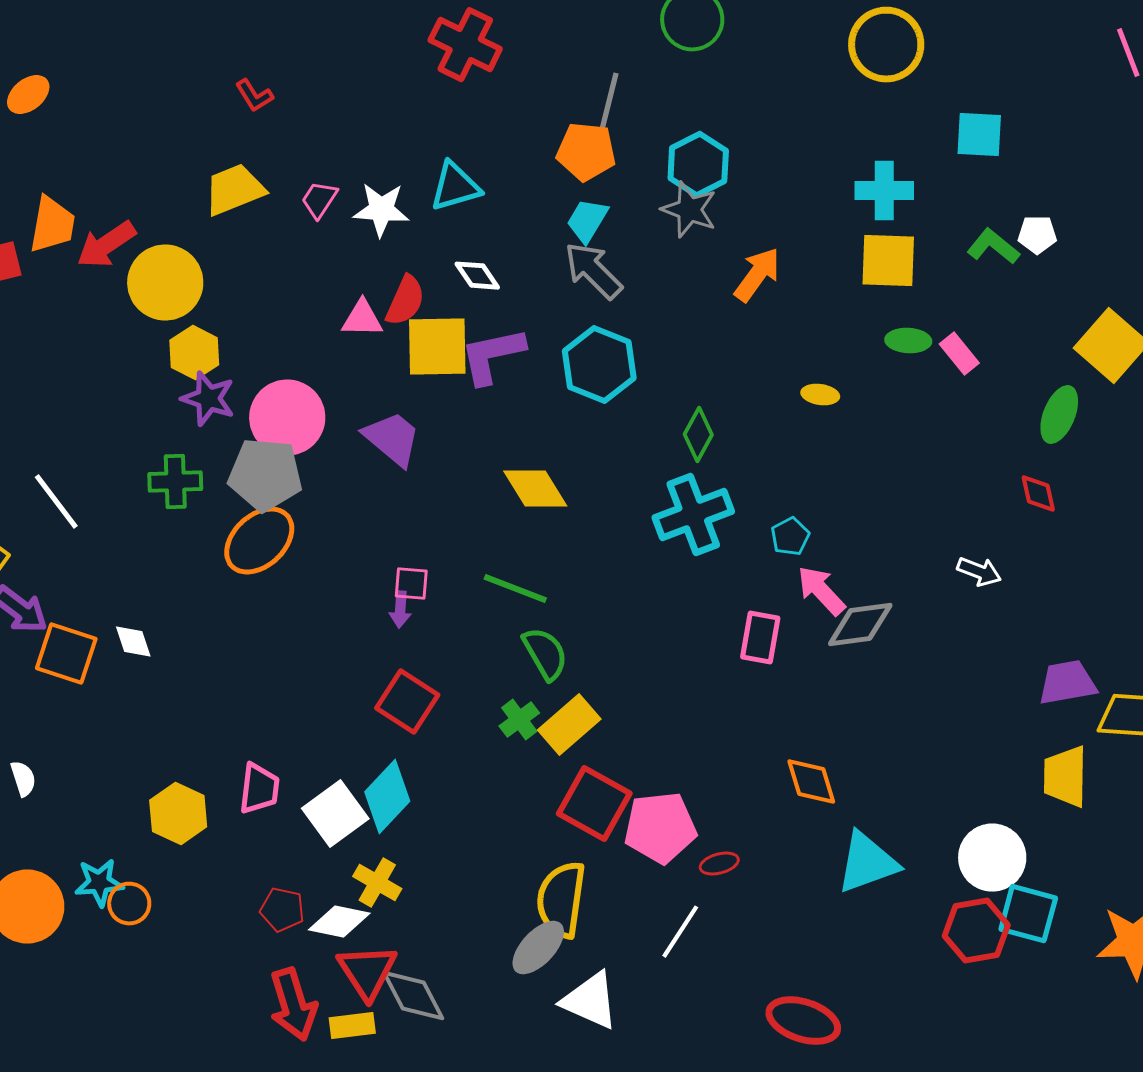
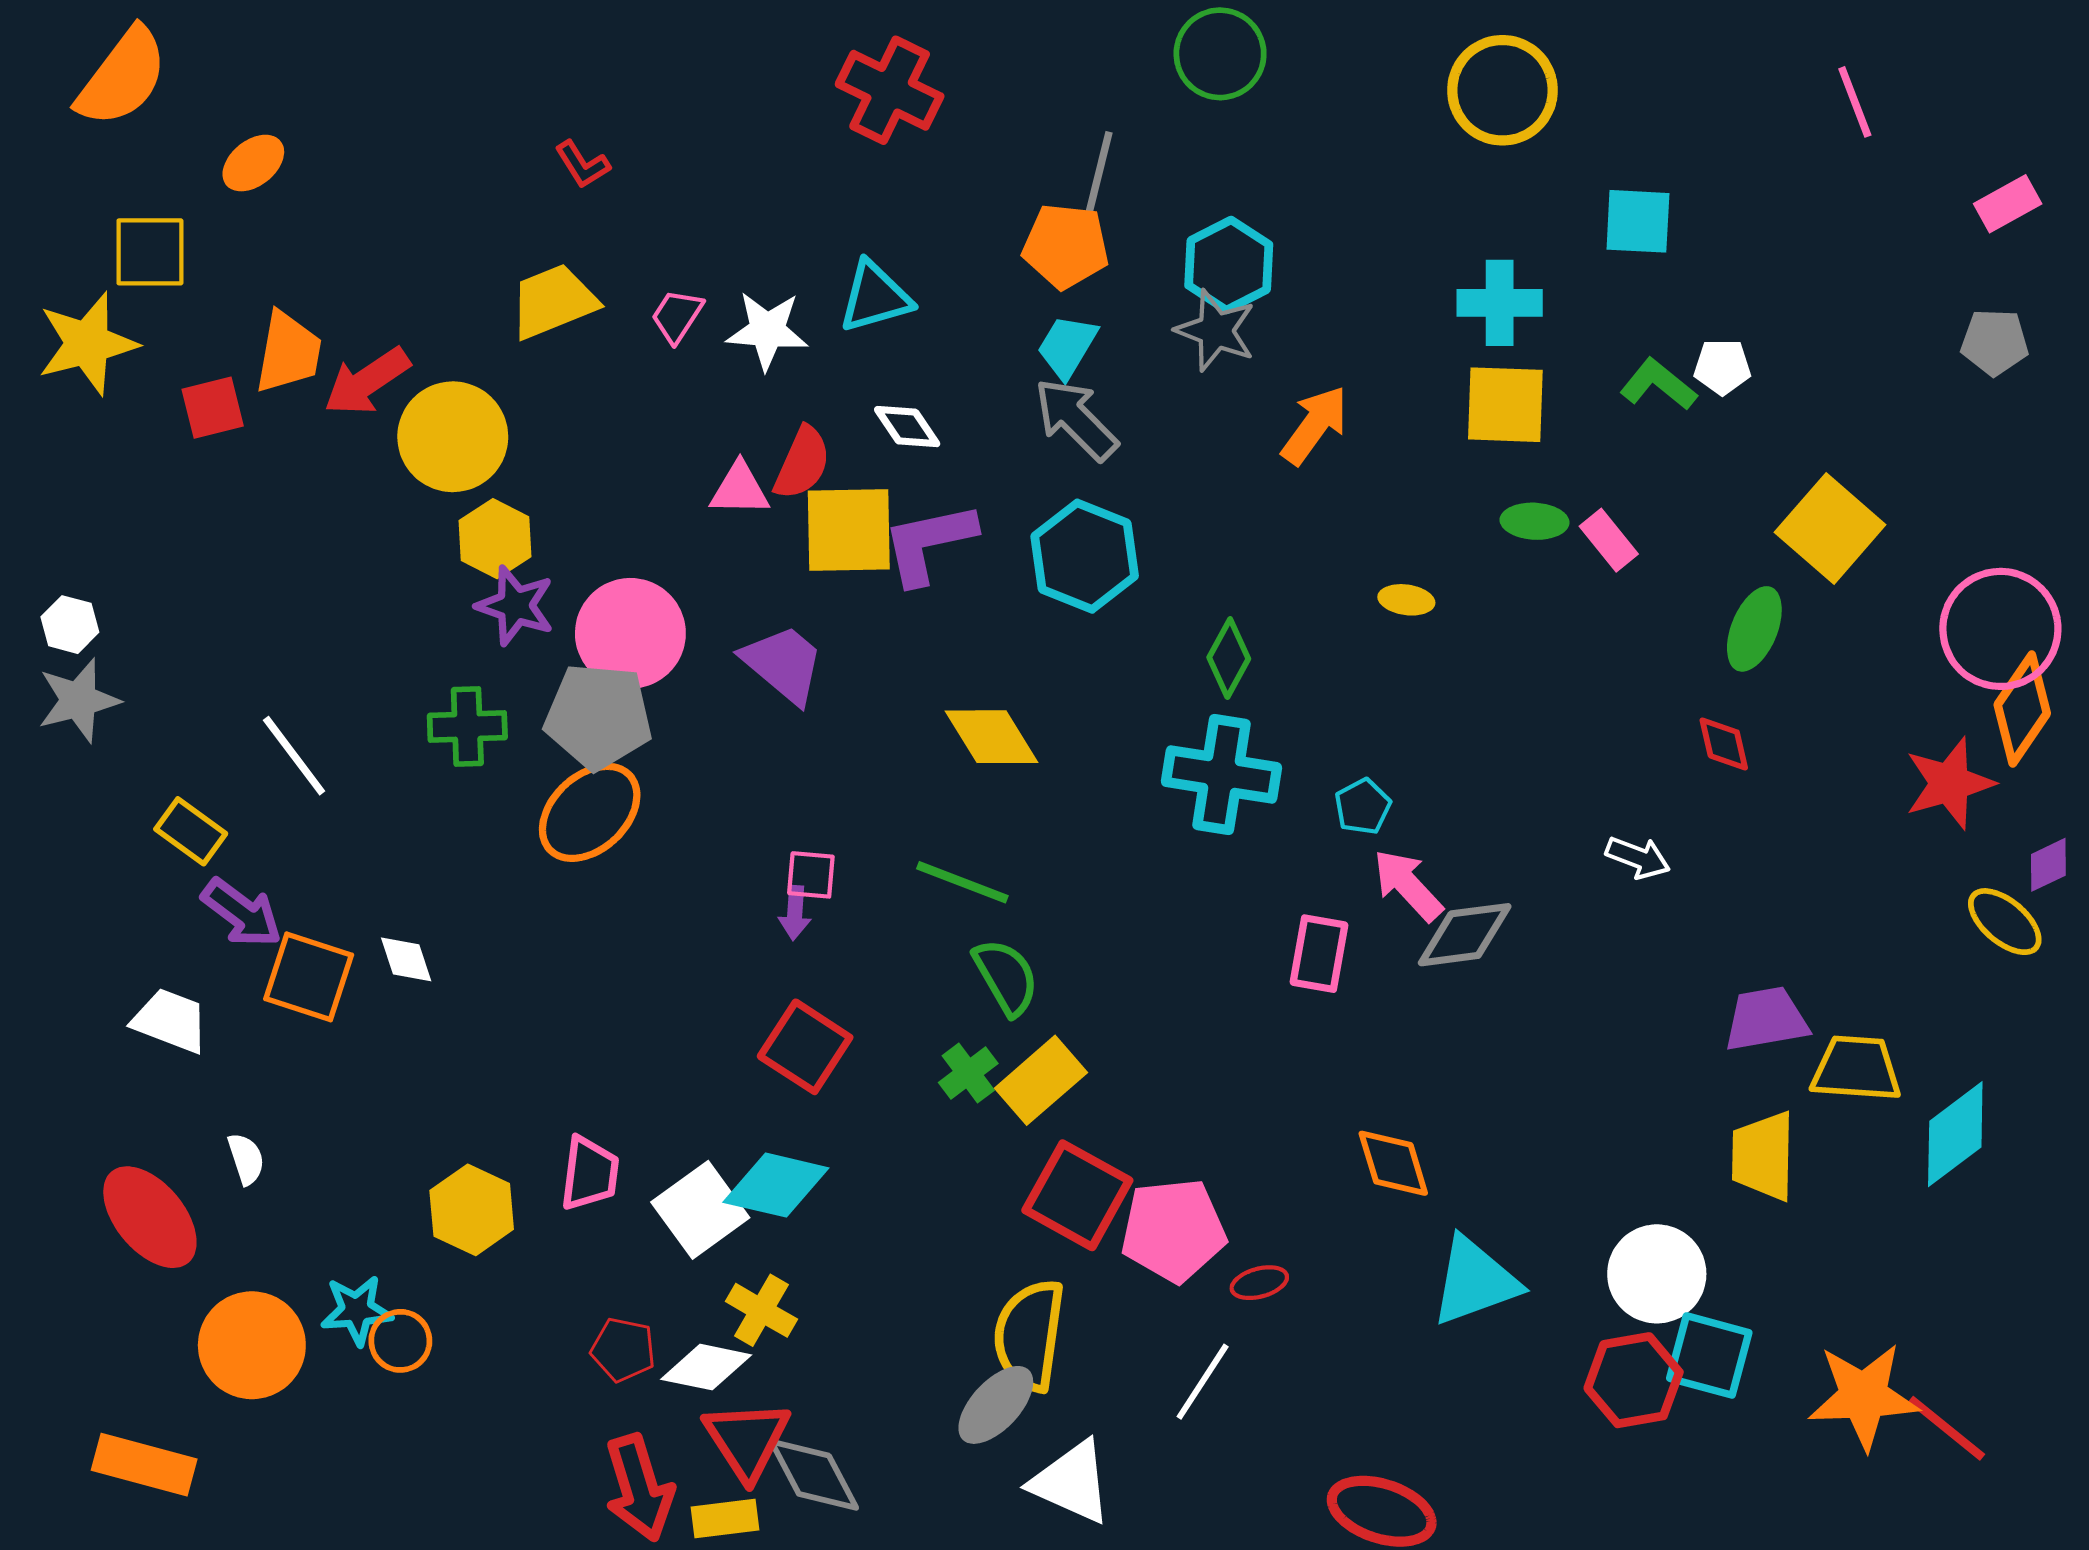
cyan cross: (693, 515) -> (1221, 775), turned 30
cyan diamond: (387, 797) -> (776, 1185), turned 60

